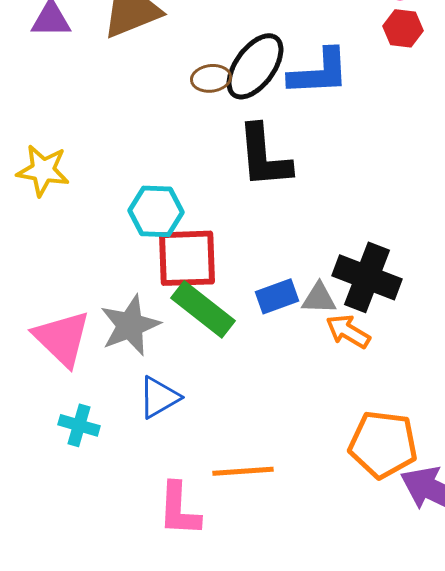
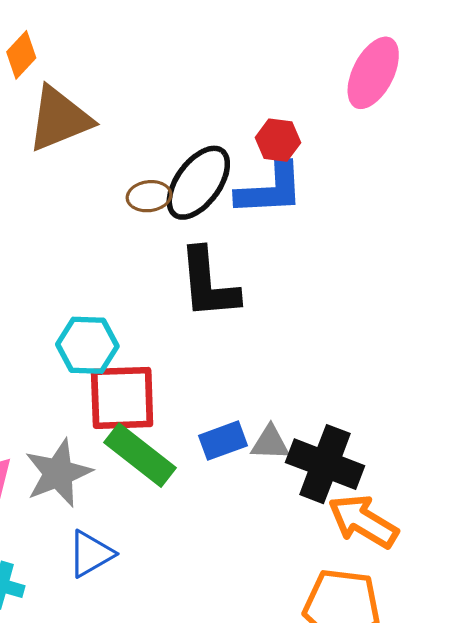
red hexagon: (403, 28) -> (278, 140), moved
black cross: (367, 277) -> (325, 464), moved
orange arrow: (348, 331) -> (363, 521), moved, size x1.4

